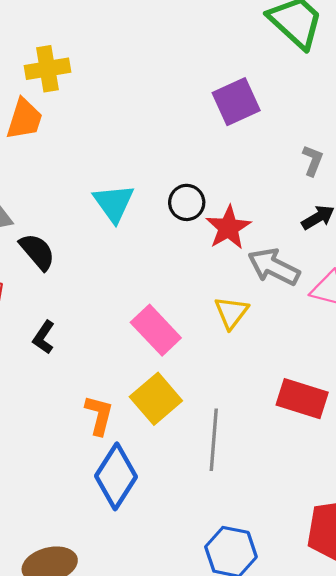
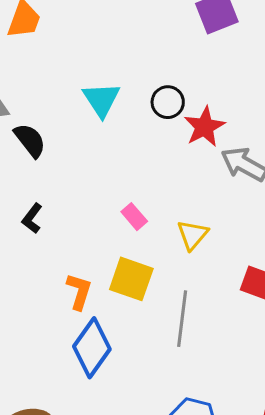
yellow triangle: (231, 313) -> (193, 235), moved
pink rectangle: (156, 330) -> (134, 217), size x0.6
yellow square: (156, 399) -> (131, 279), turned -33

